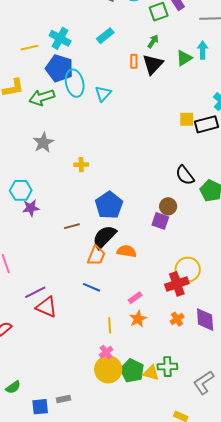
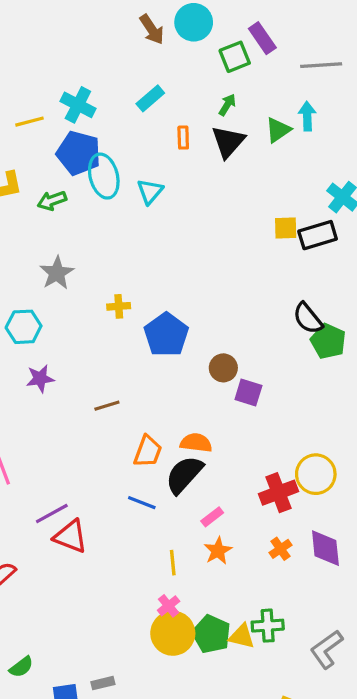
orange rectangle: (134, 61) -> (183, 138), moved
green arrow: (42, 97) -> (52, 201), size x0.7
black semicircle: (185, 175) -> (308, 318), moved
cyan hexagon: (21, 190) -> (24, 327), moved
blue pentagon: (109, 205) -> (166, 335), moved
brown circle: (168, 206) -> (223, 368), moved
black semicircle: (104, 237) -> (184, 475), moved
yellow circle: (188, 270) -> (316, 474), moved

